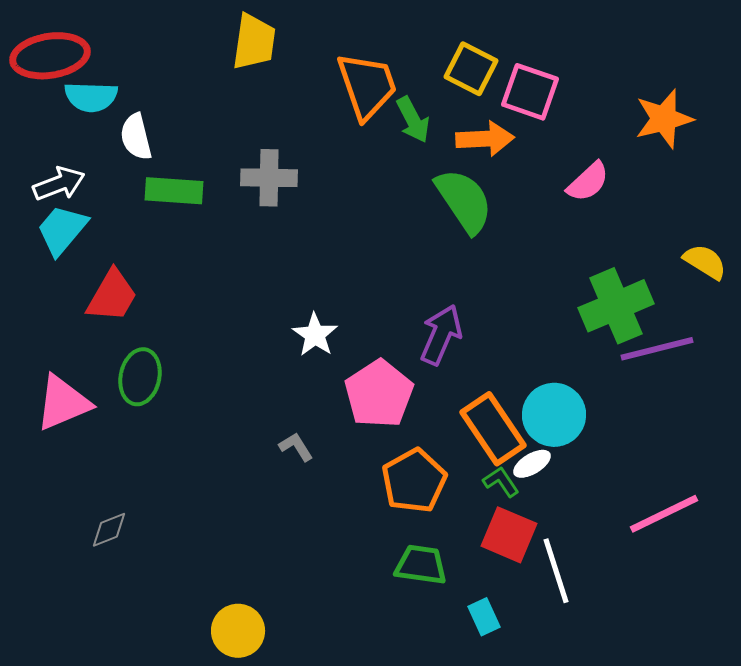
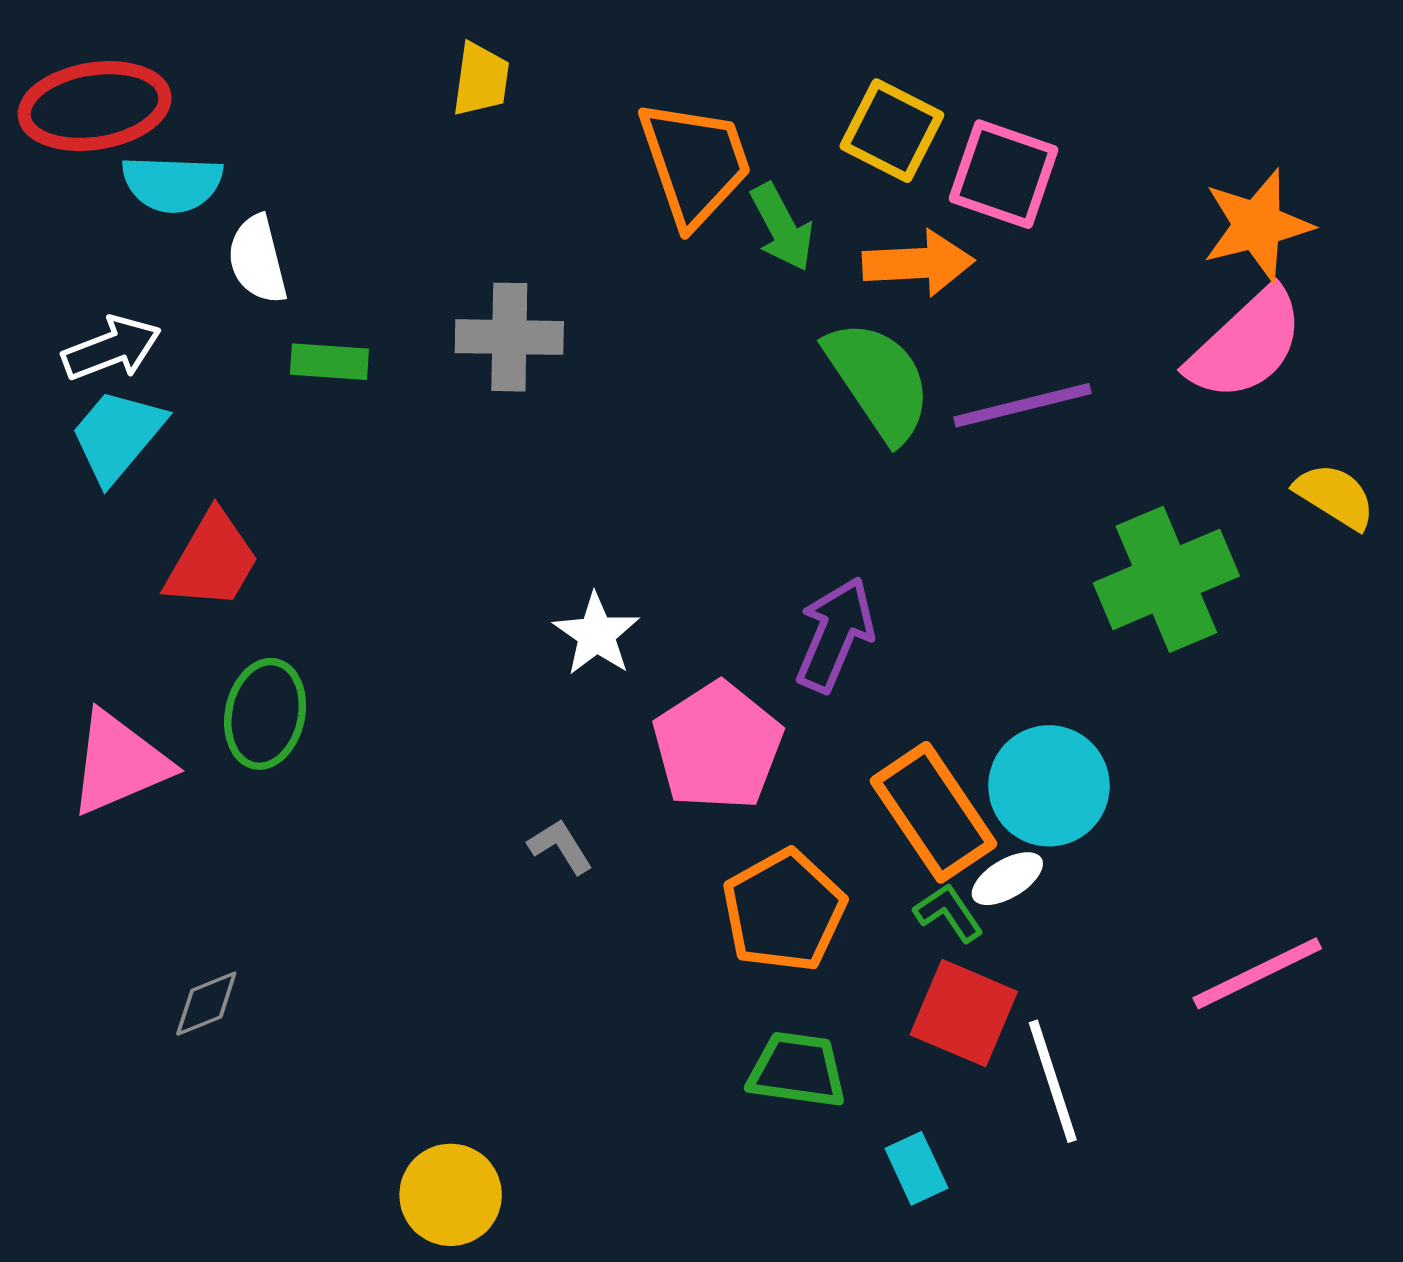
yellow trapezoid: (254, 42) -> (481, 80), size x0.7
pink semicircle: (588, 182) -> (1246, 345), moved, size x1.5
green rectangle: (174, 191) -> (329, 362), size x0.7
purple line: (657, 349) -> (1022, 405), moved

